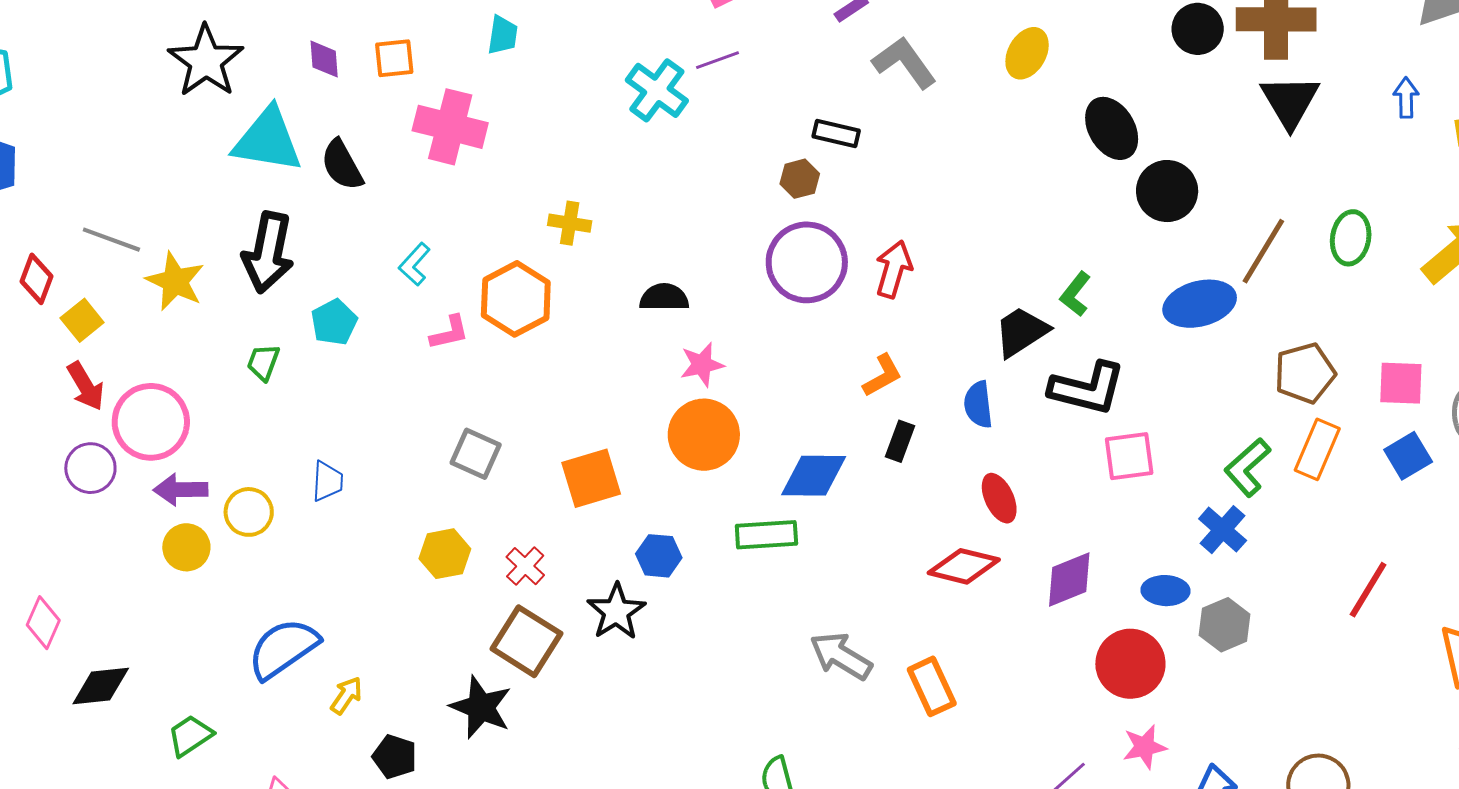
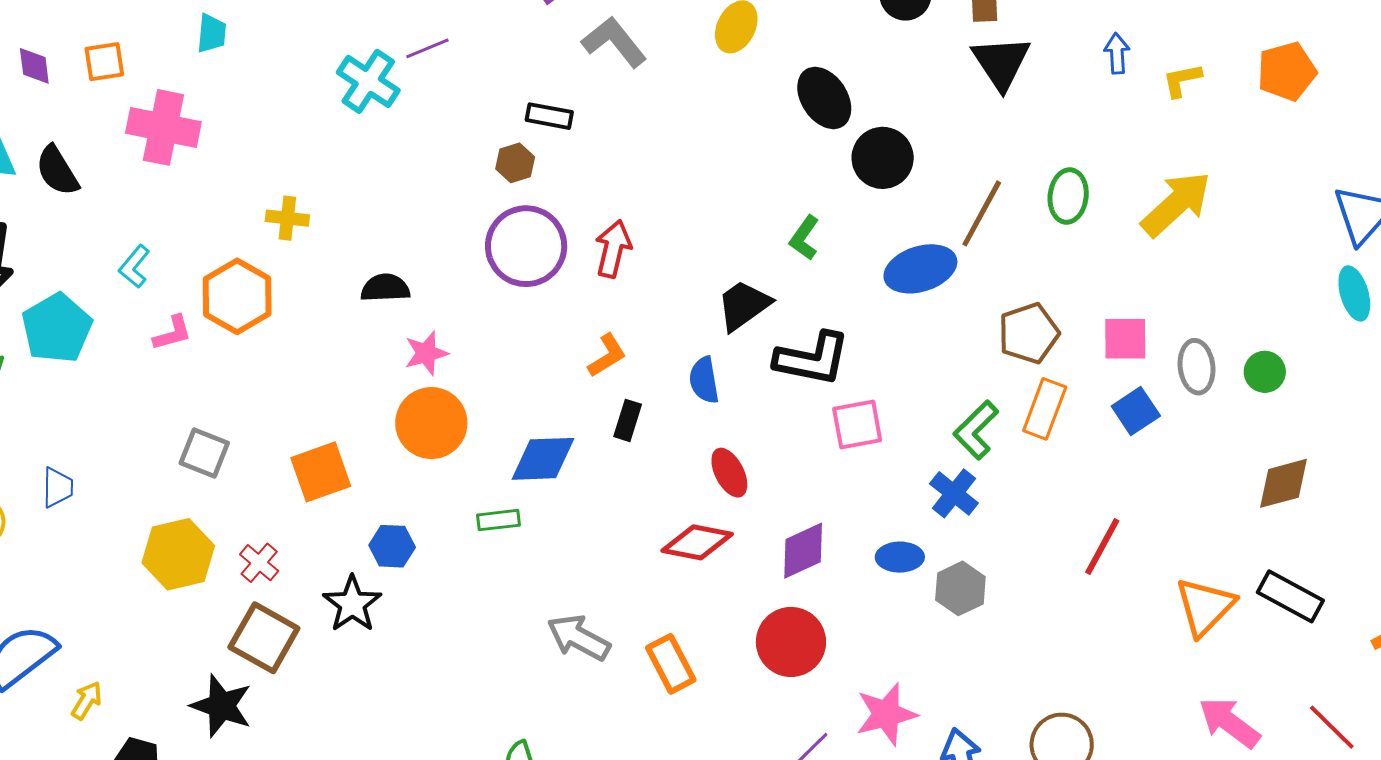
green L-shape: (1075, 294) -> (804, 238), moved
cyan pentagon: (334, 322) -> (57, 328), size x1.5
green rectangle: (766, 535) -> (499, 520), size x0.7
yellow hexagon: (445, 554) -> (178, 554), size x1.4
red circle: (1130, 664) -> (791, 642), moved
pink star: (1144, 747) -> (886, 714), size x1.4

